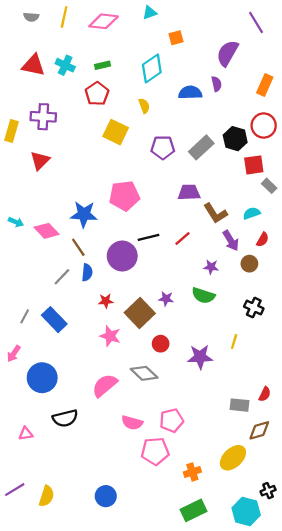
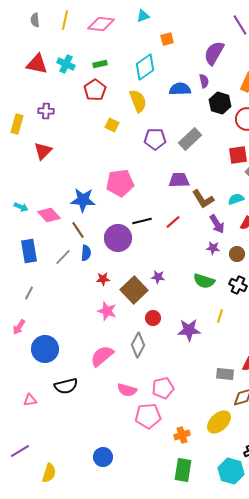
gray semicircle: (31, 17) -> (35, 20), turned 80
yellow semicircle: (144, 106) -> (138, 101), size x1.6
purple cross: (43, 117) -> (46, 111), size x0.7
yellow square: (116, 132) -> (112, 125), size x0.6
black hexagon: (235, 139) -> (220, 103), moved
brown circle: (249, 264) -> (237, 254), moved
purple star: (211, 267) -> (213, 248), moved
green semicircle: (203, 295) -> (204, 281), moved
blue rectangle: (54, 320) -> (29, 251), moved, turned 35
gray diamond: (144, 373) -> (138, 345), turned 75
yellow semicircle: (47, 496) -> (49, 473), moved
green rectangle: (193, 510) -> (183, 470), turned -55

